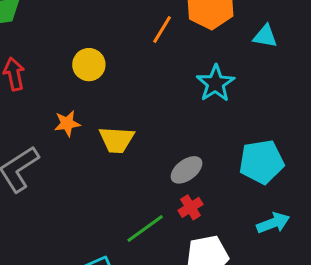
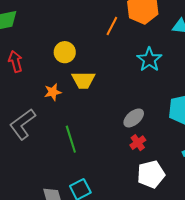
yellow trapezoid: (117, 140) -> (83, 80), moved
green line: (145, 229) -> (71, 139), moved, turned -68

